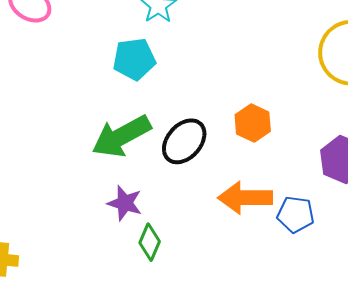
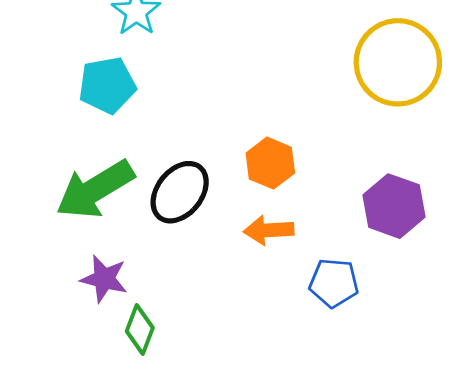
orange arrow: (245, 198) -> (269, 230), moved, size x0.7

